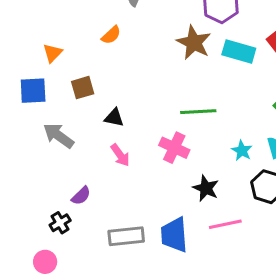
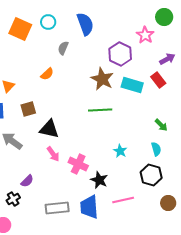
green line: (198, 112) -> (100, 110), moved
black triangle: (114, 118) -> (49, 129), size x1.5
pink cross: (174, 148) -> (78, 164), moved
cyan star: (242, 151) -> (120, 151), moved
black star: (206, 188) -> (99, 180), moved

